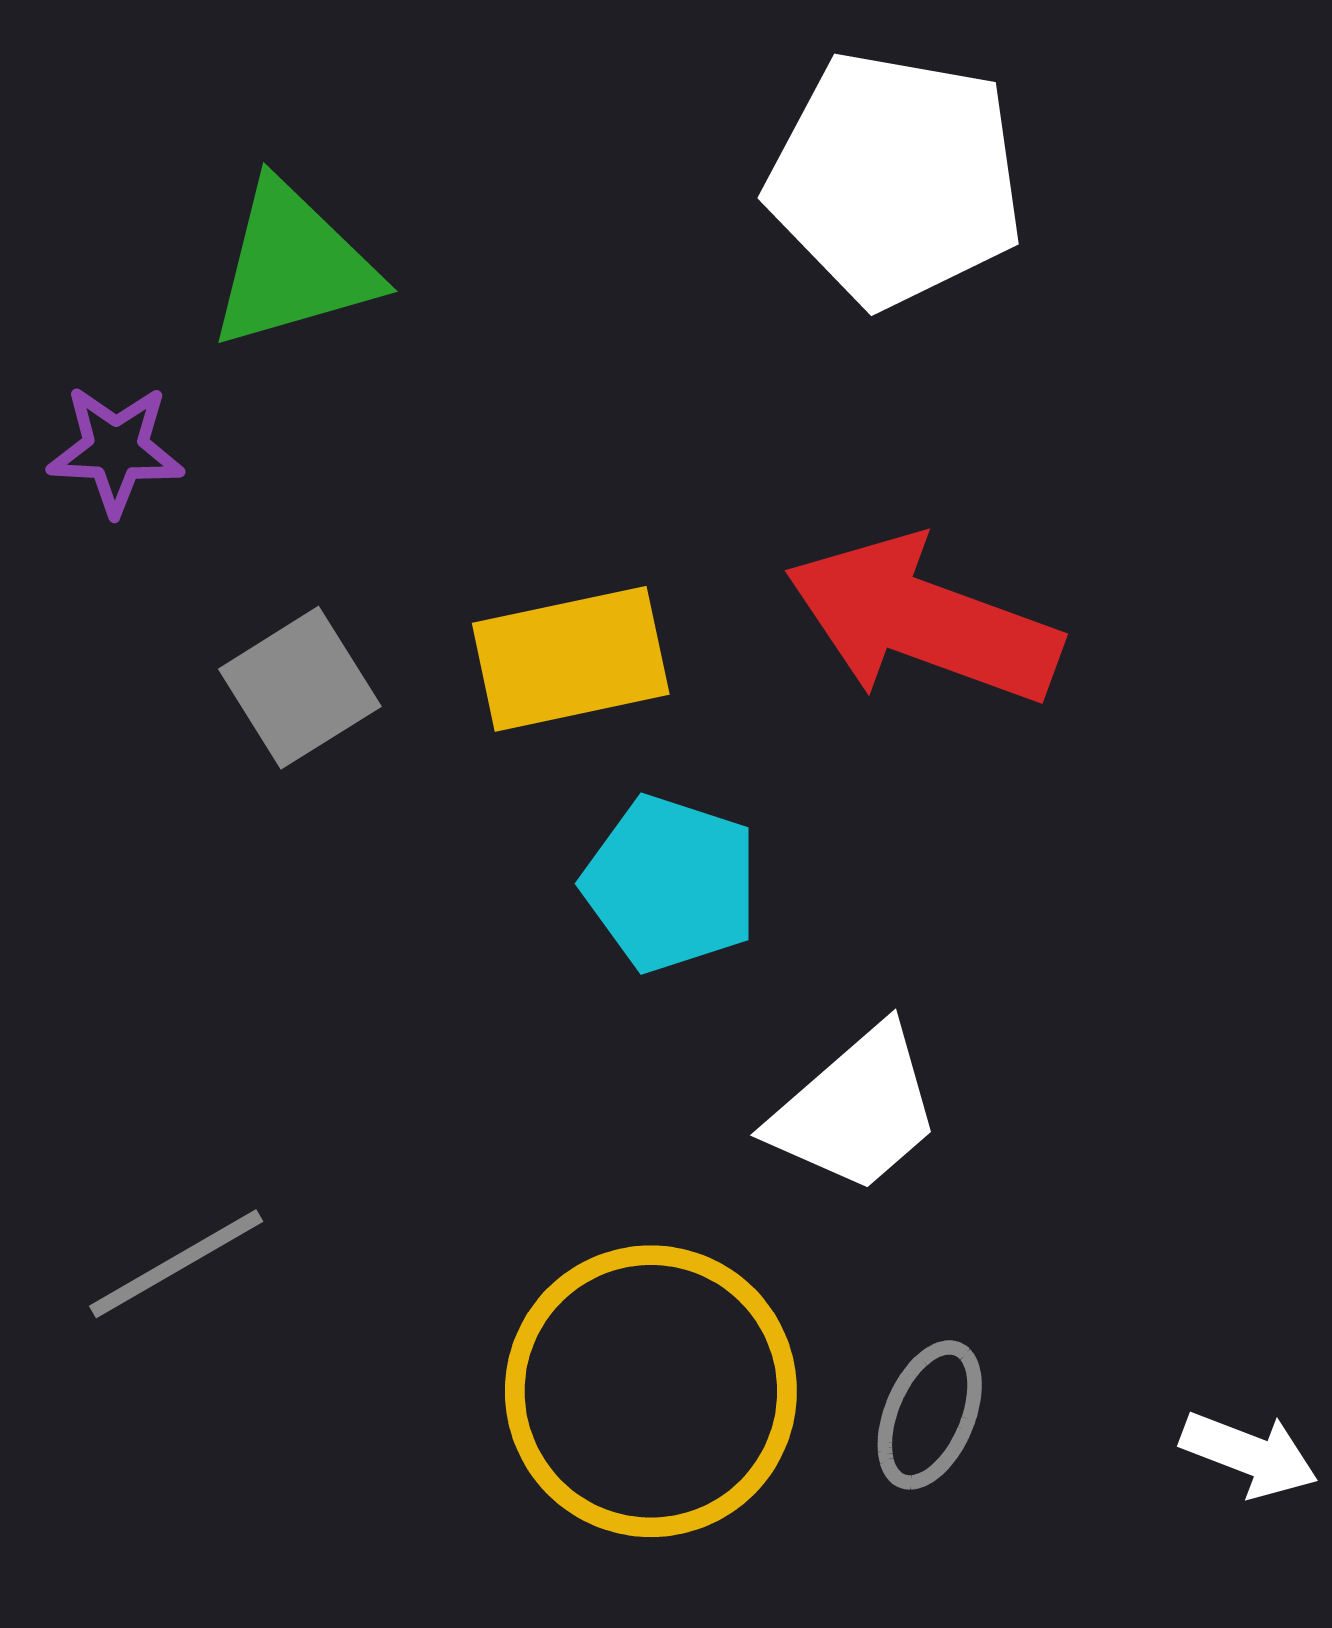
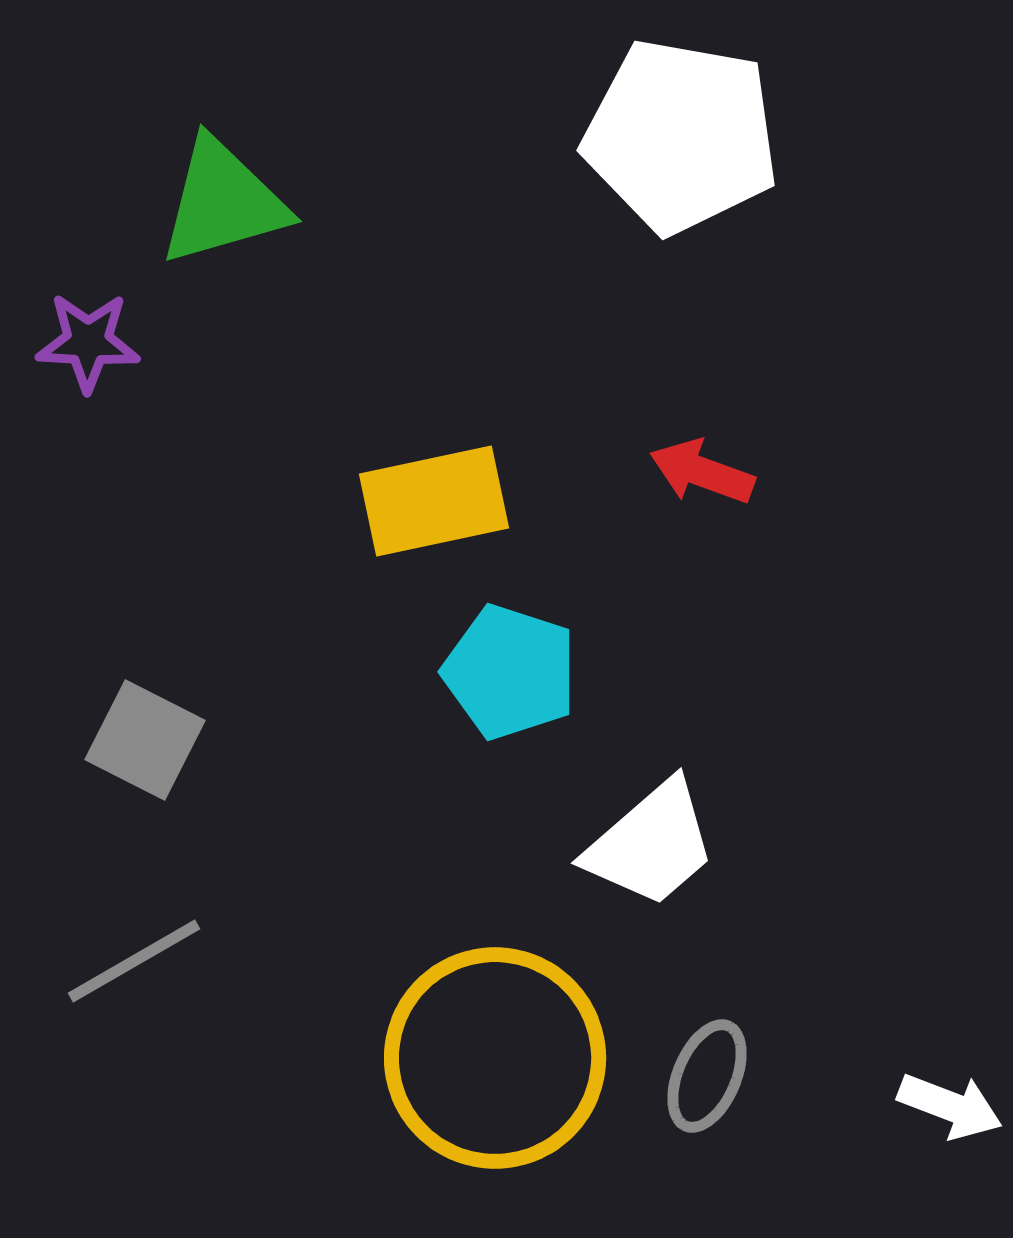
red arrow: (923, 621) -> (702, 472), size x0.5
gray square: (300, 688) -> (145, 740), moved, turned -31

